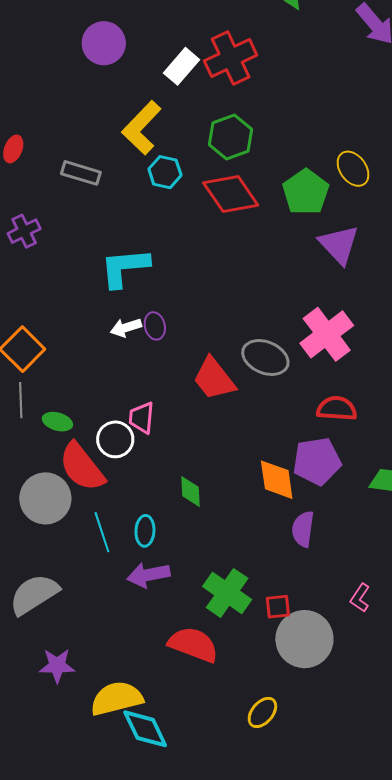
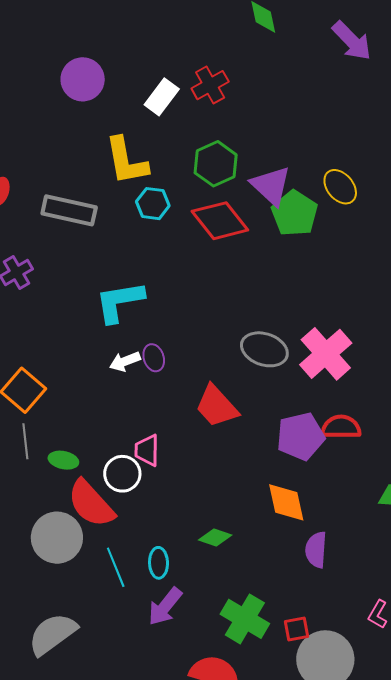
red cross: (231, 58) -> (210, 85), size x0.7
yellow L-shape: (142, 128) -> (126, 161), turned -50
gray rectangle: (81, 173) -> (69, 210), size x1.4
purple triangle: (339, 245) -> (271, 186), moved
gray ellipse: (265, 357) -> (264, 349), moved
purple pentagon: (317, 461) -> (300, 436), moved
green diamond: (191, 491) -> (215, 538), moved, turned -64
purple arrow: (148, 575) -> (165, 607), turned -36

